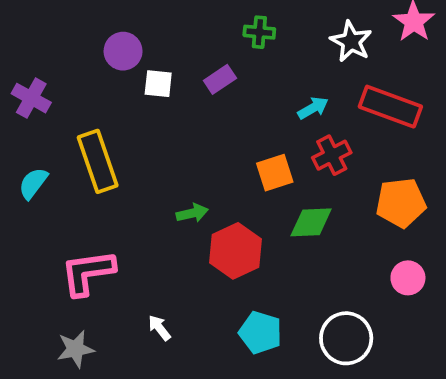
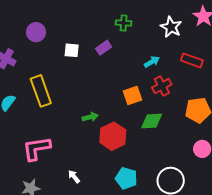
purple circle: (123, 51) -> (36, 32), moved
red rectangle: (390, 107) -> (192, 60), size x0.7

